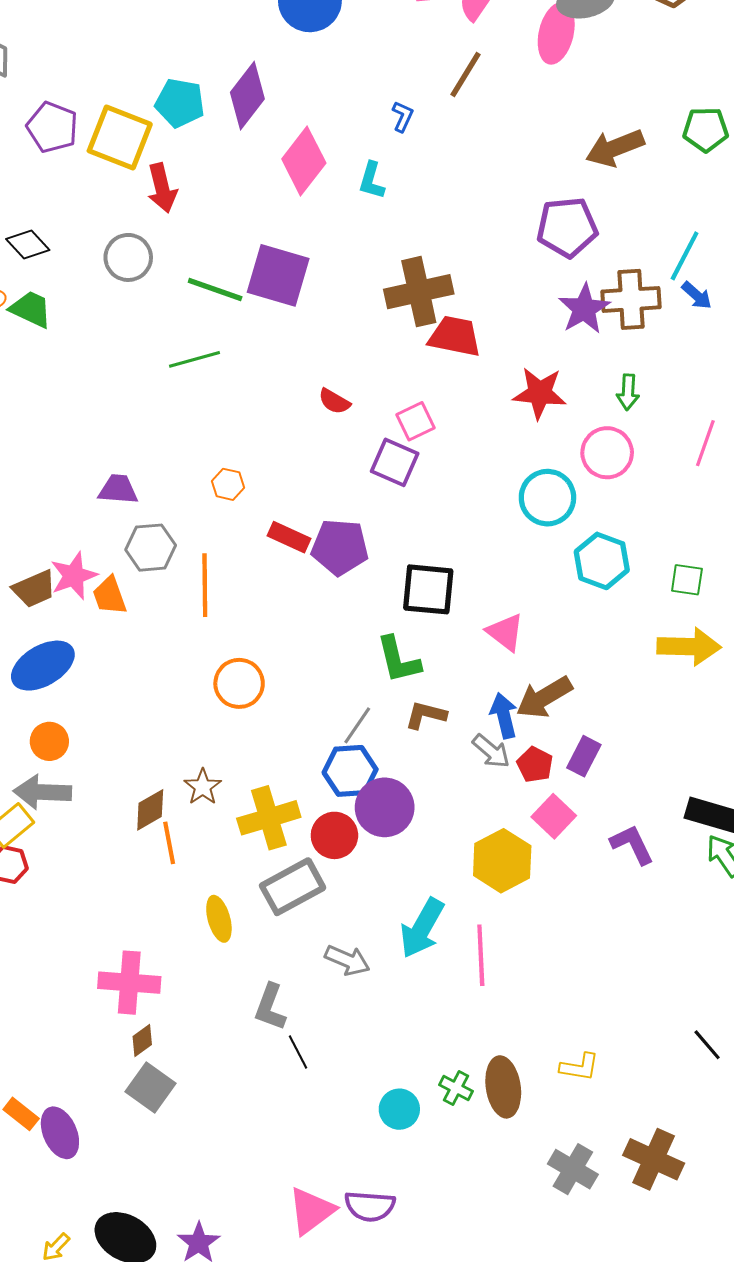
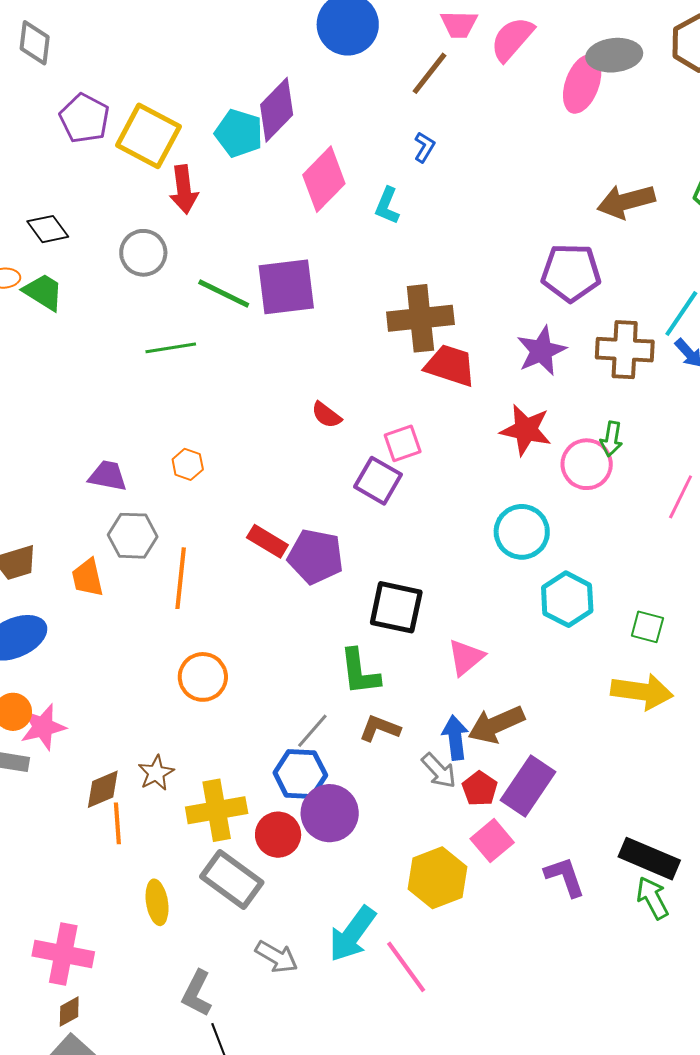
brown line: (465, 74) -> (430, 73), moved
cyan pentagon: (180, 103) -> (239, 133), moved
purple square: (278, 275) -> (286, 287), turned -30
purple star: (584, 309) -> (541, 351), moved
green line: (195, 359) -> (171, 348), moved
pink circle: (607, 453) -> (587, 464), moved
orange hexagon: (228, 484) -> (188, 464), moved
pink star: (74, 576) -> (43, 727), moved
pink triangle: (505, 632) -> (466, 657), turned 36
purple rectangle: (584, 756) -> (528, 786), size x1.5
gray rectangle: (293, 887) -> (232, 879), turned 58
pink line: (481, 955) -> (406, 967), turned -40

